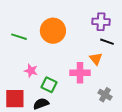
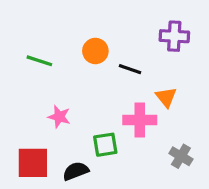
orange circle: (53, 31) -> (95, 51), size x0.6
black line: (107, 42) -> (130, 69), moved
green square: (49, 85) -> (105, 145), moved, turned -35

